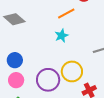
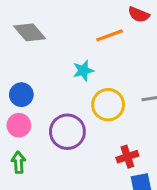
cyan star: (62, 36) -> (83, 70), moved
yellow circle: (72, 71) -> (108, 105), moved

